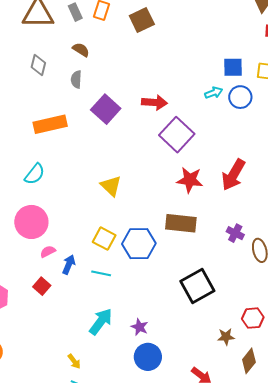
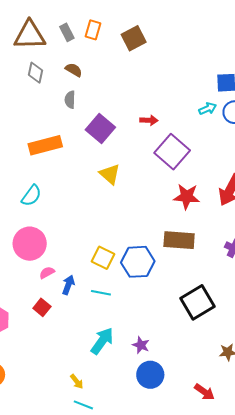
gray diamond: (38, 65) -> (35, 73), moved
red arrow: (155, 102) -> (149, 120), size x0.7
yellow triangle: (111, 186) -> (110, 174), moved

